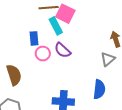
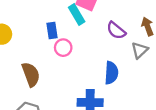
purple semicircle: (63, 50) -> (116, 30), moved
blue semicircle: (99, 89) -> (111, 73), moved

